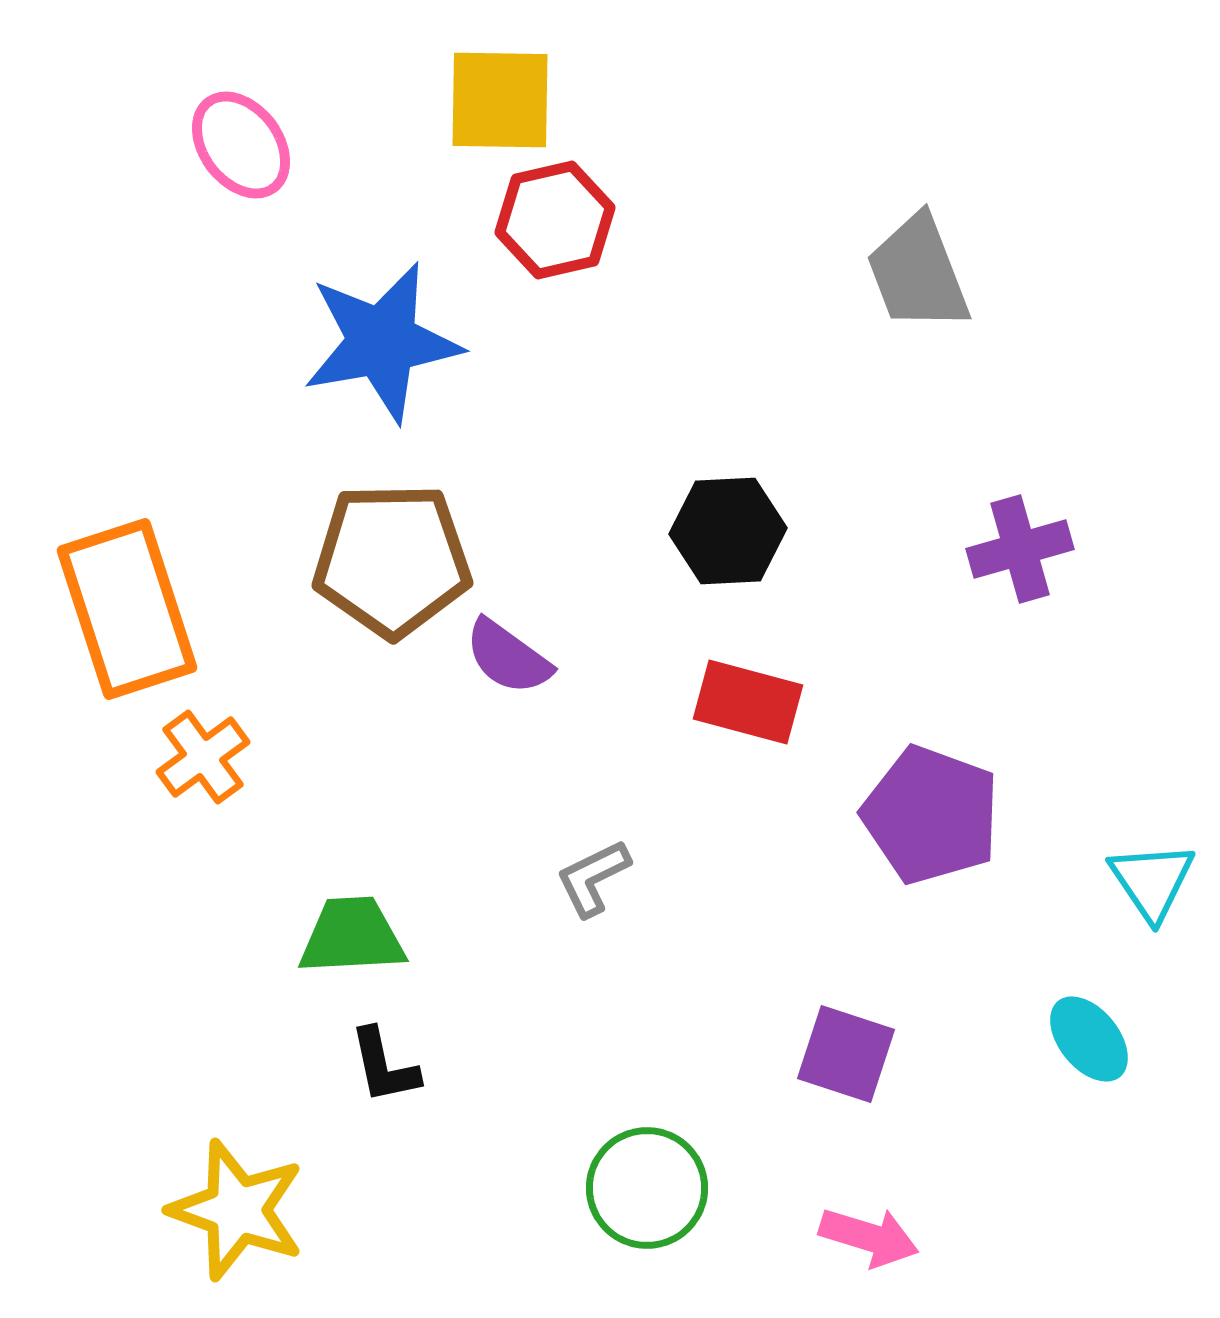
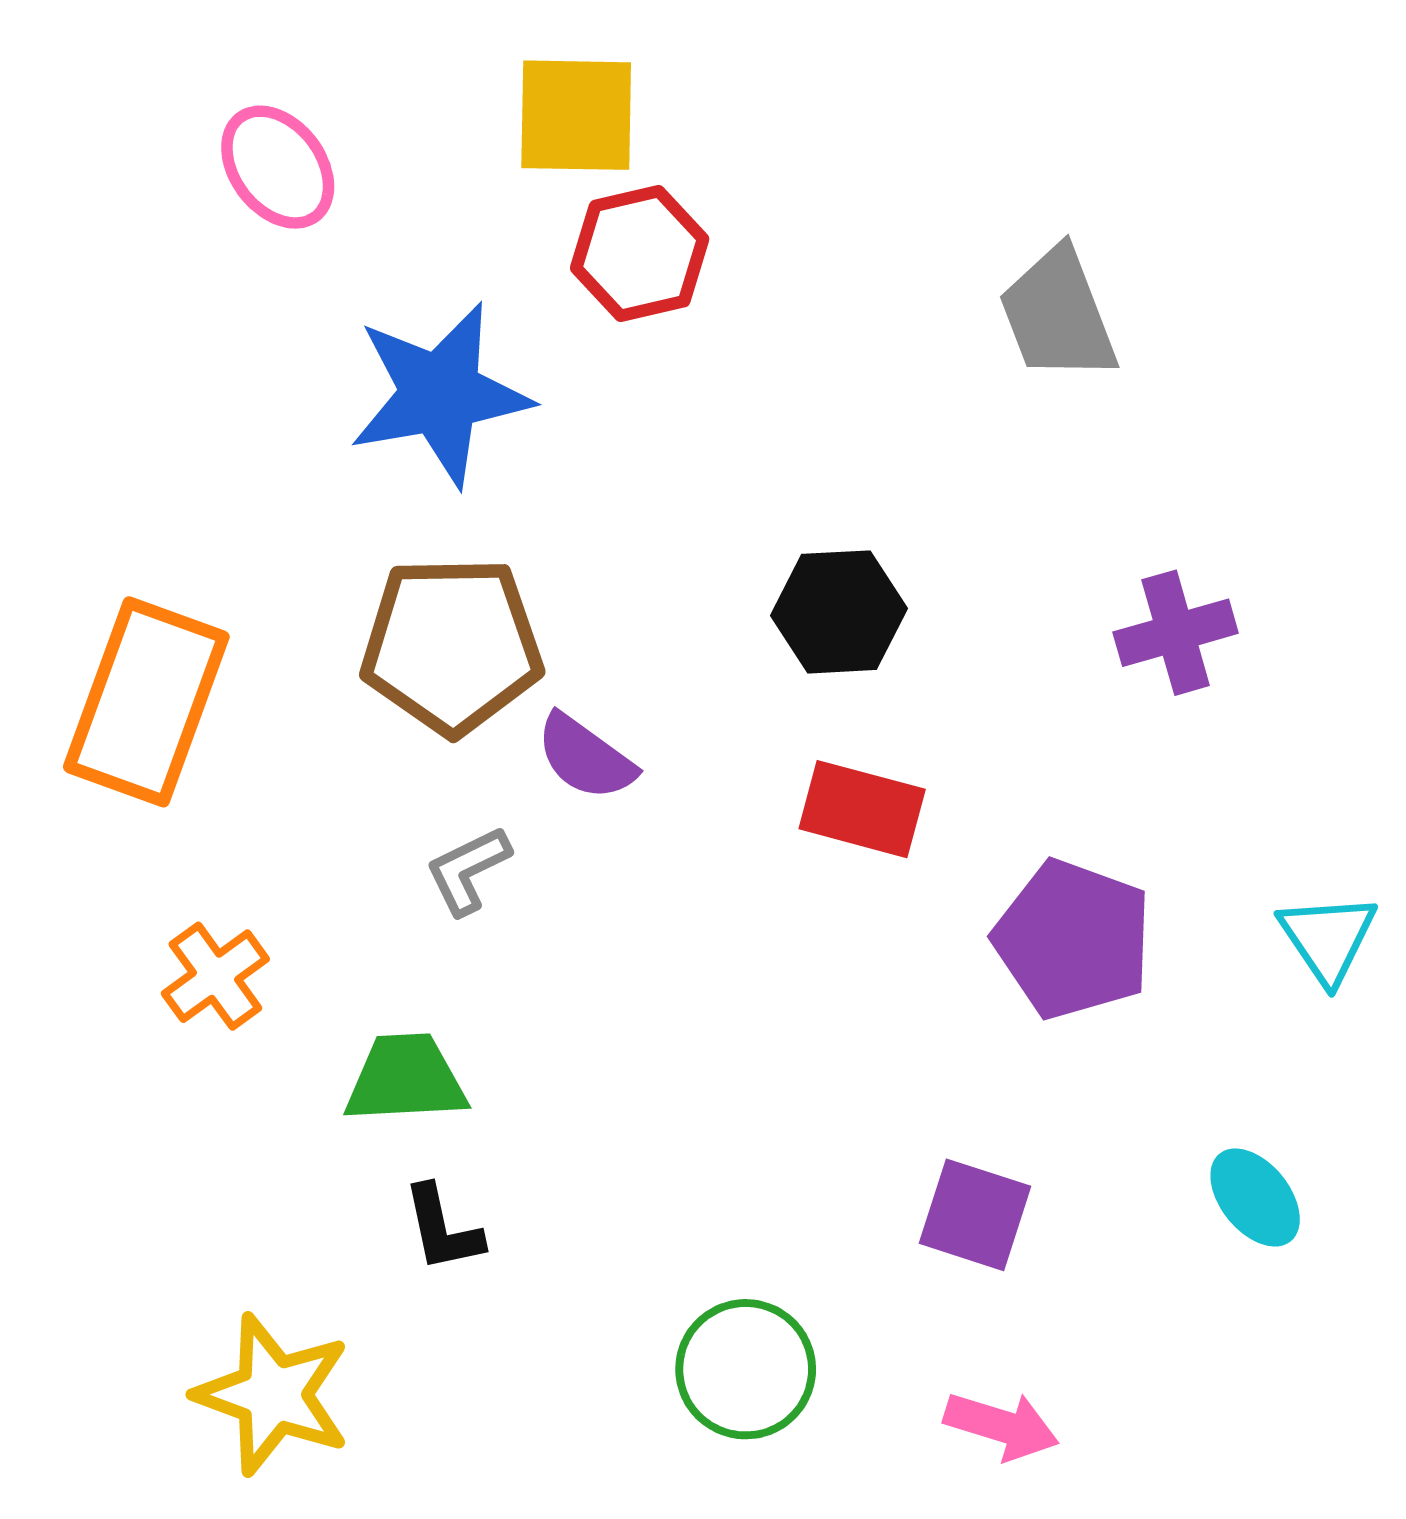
orange rectangle: (127, 609) -> (146, 702), turned 38
orange cross: (203, 757) -> (215, 976), moved
gray L-shape: (593, 878) -> (468, 870), moved
cyan triangle: (1152, 881) -> (1328, 938), moved

